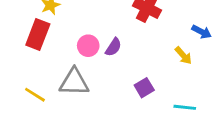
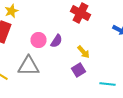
yellow arrow: (183, 56) -> (84, 52), moved

